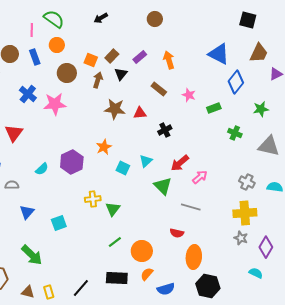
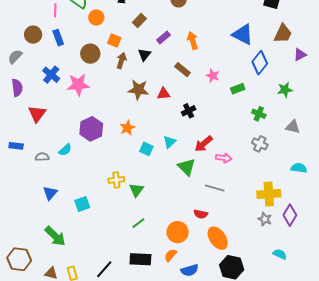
orange circle: (57, 45) -> (96, 17), moved
brown rectangle: (112, 56) -> (139, 20), moved
gray triangle: (269, 146) -> (293, 127), size x0.7
purple hexagon: (72, 162) -> (91, 129), moved
pink arrow: (200, 177) -> (224, 158), turned 49
gray cross: (247, 182) -> (260, 144), moved
gray semicircle: (12, 185) -> (42, 157), moved
purple diamond: (266, 247) -> (290, 215), moved
orange circle: (142, 251) -> (178, 232), moved
orange ellipse: (194, 257) -> (218, 238), turned -40

